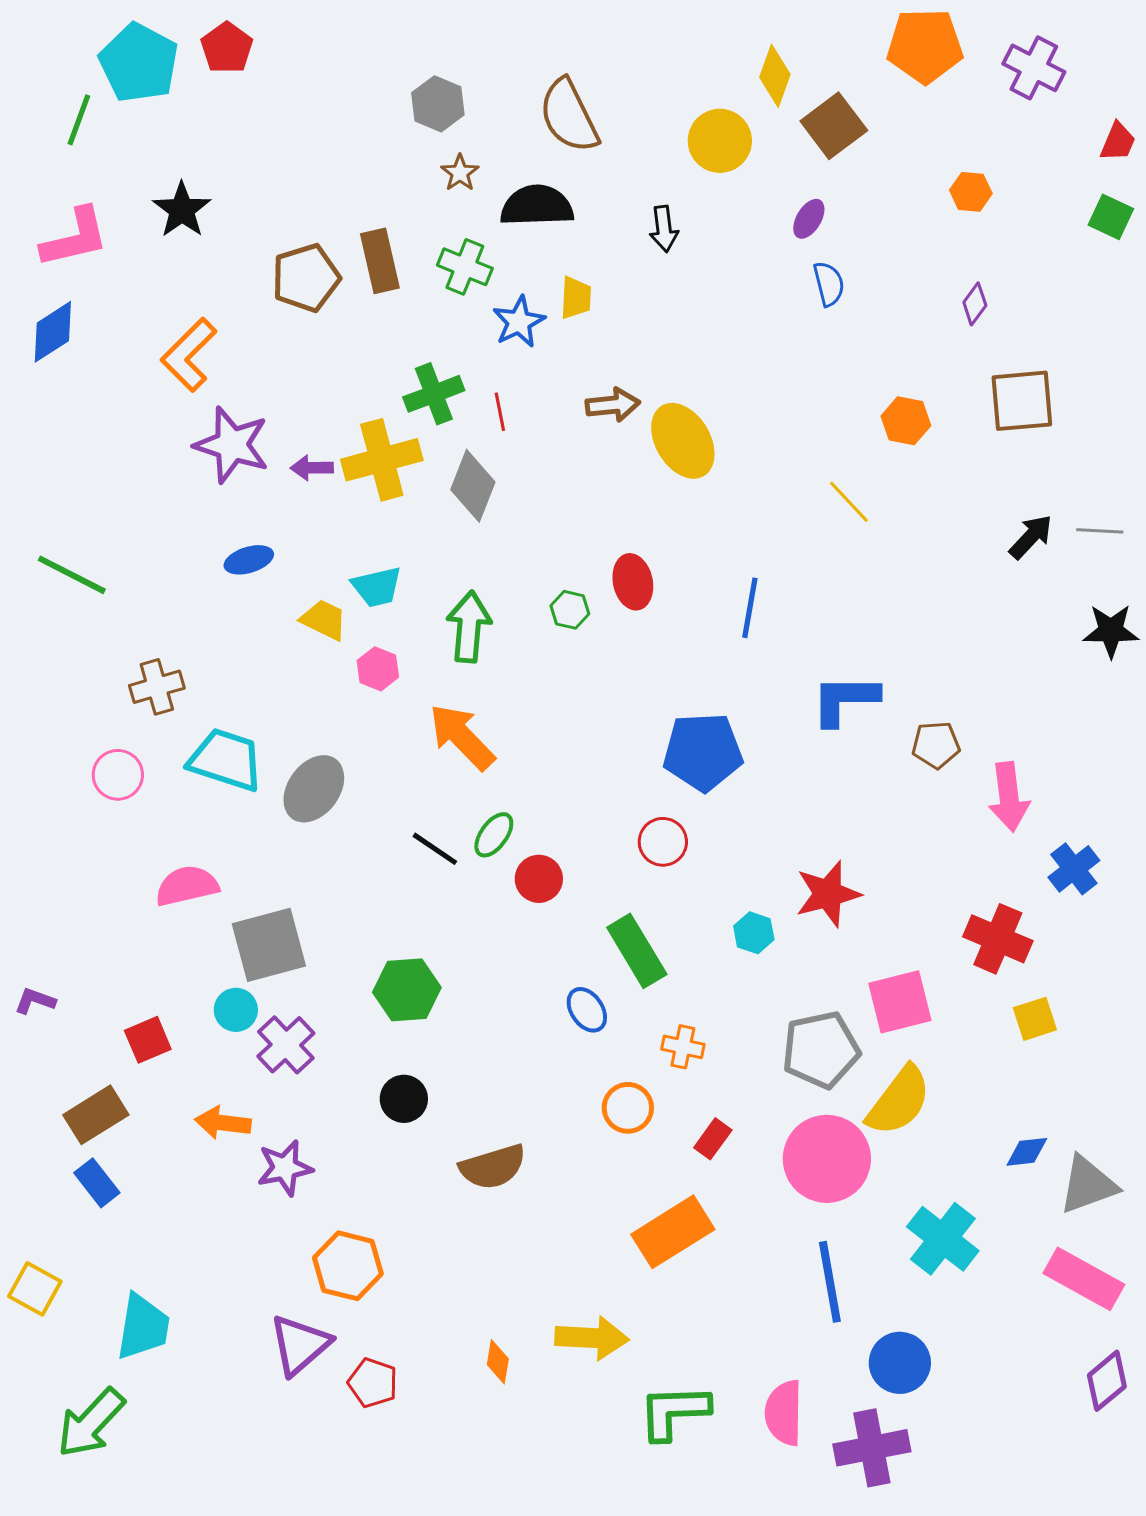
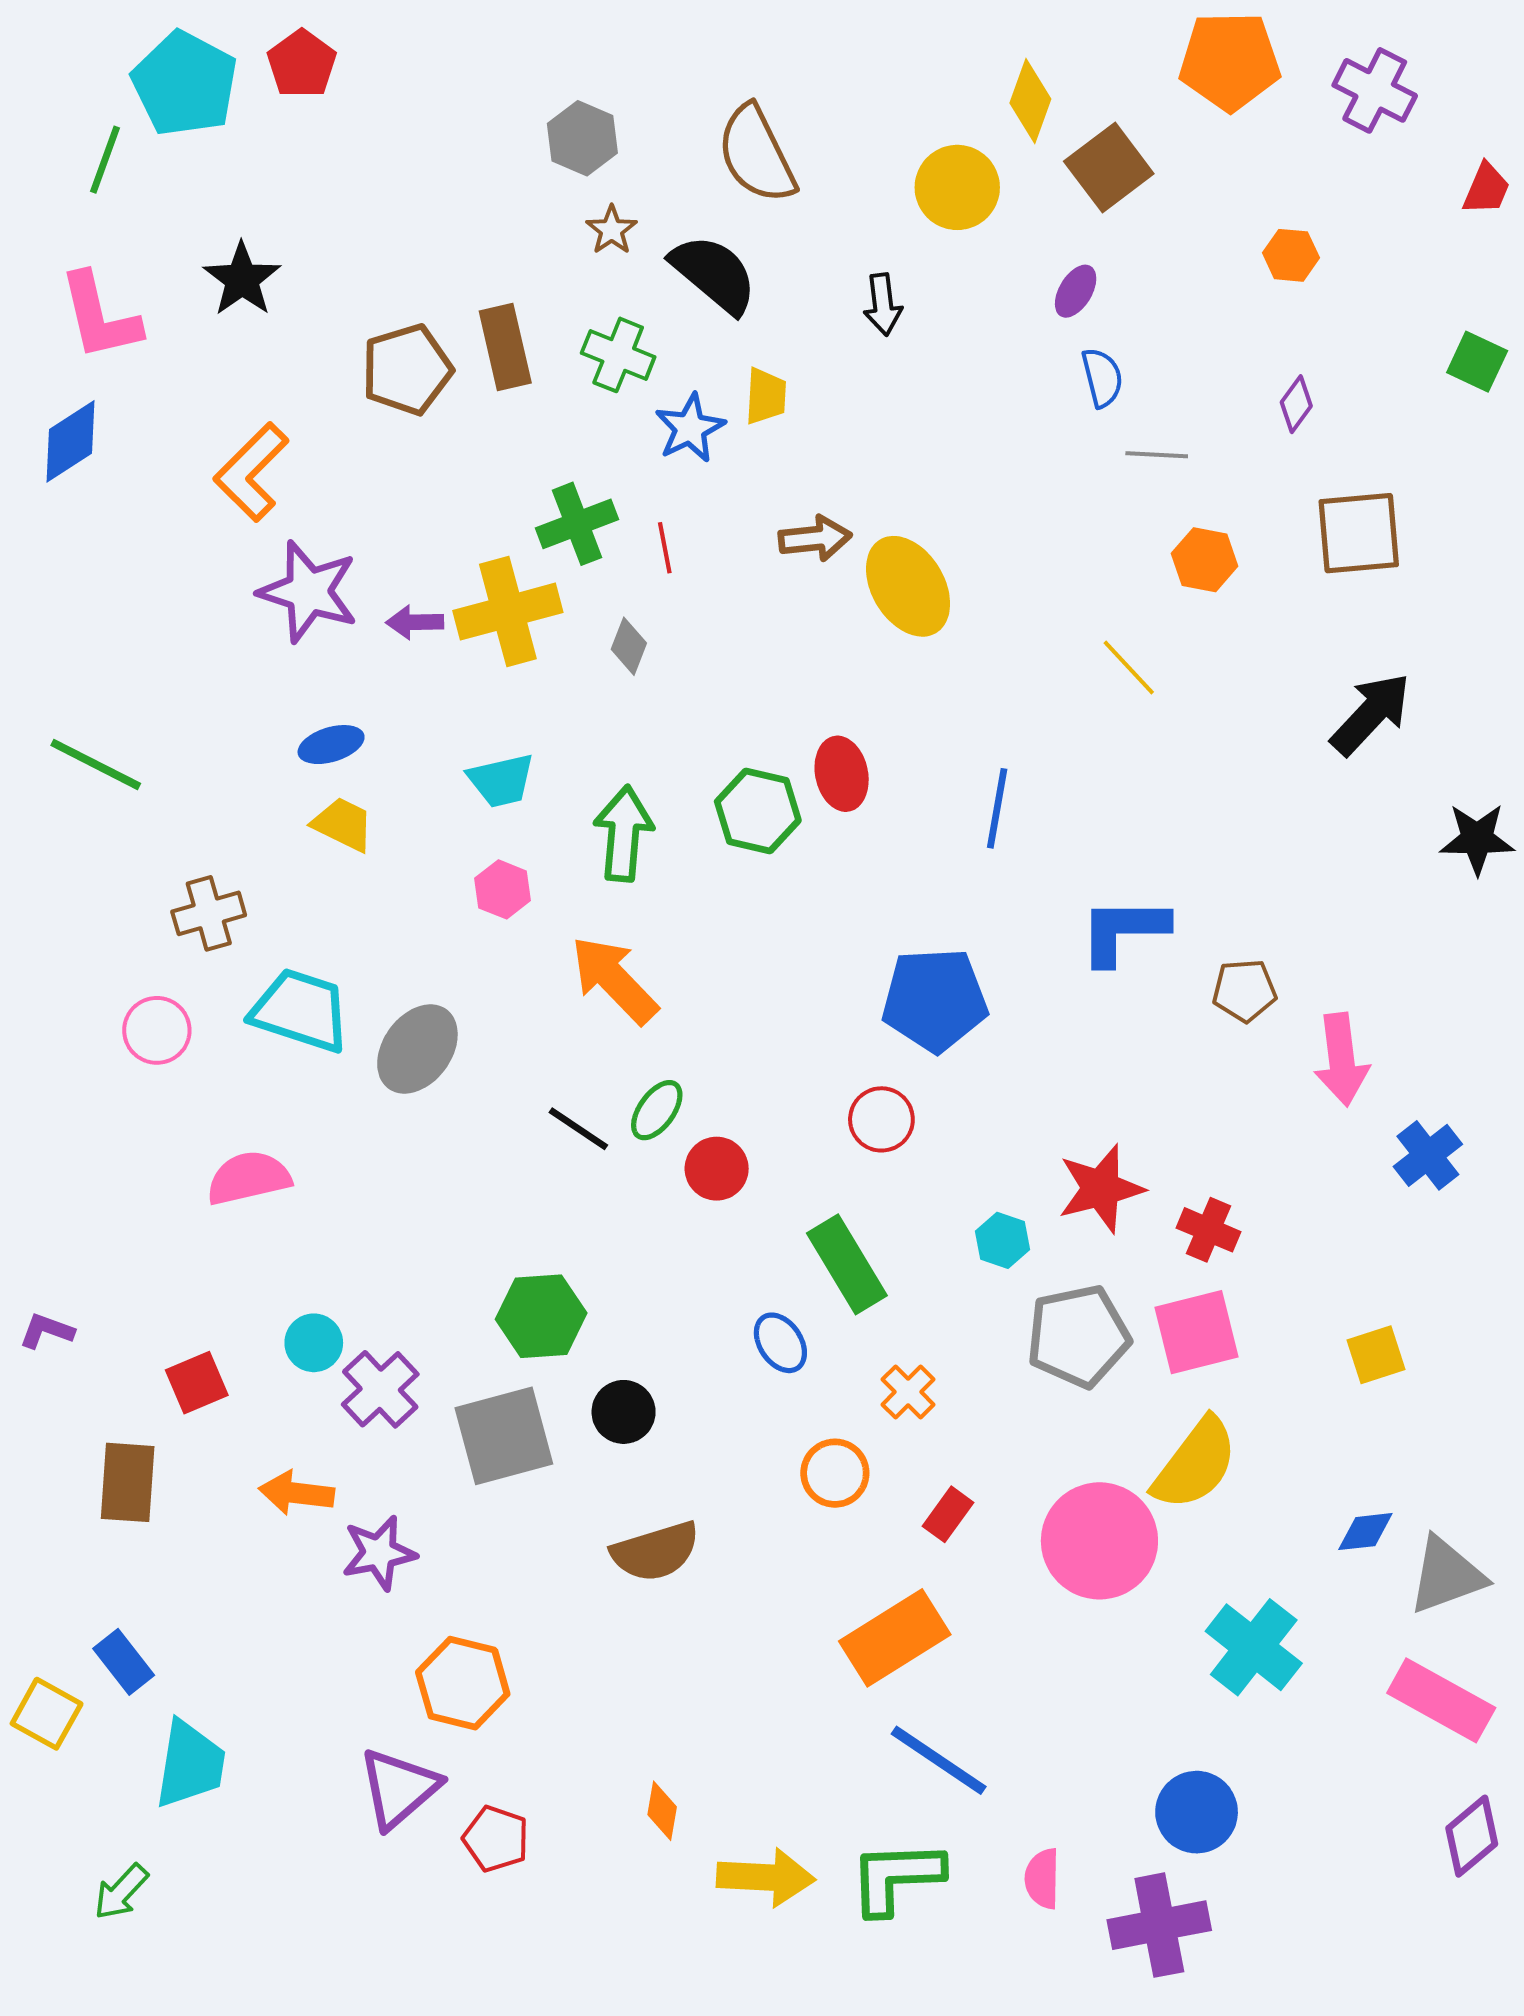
black semicircle: (537, 206) -> (714, 274), turned 42
green square: (1111, 217) -> (1477, 362), moved
pink L-shape: (75, 238) -> (100, 316), turned 90
gray diamond: (473, 486) -> (629, 646), size x0.6
gray line: (1100, 531) -> (1157, 455), moved
black arrow: (1031, 537) -> (1371, 714), size x1.4
green hexagon: (570, 610) -> (758, 811), size x1.6
yellow trapezoid: (324, 620) -> (343, 824), moved
red cross: (998, 939) -> (1209, 1230), moved, size x0.7
gray square: (269, 945) -> (504, 1436), moved
orange cross: (683, 1047) -> (908, 1392), turned 33
gray pentagon: (821, 1050) -> (1078, 1336), moved
black circle: (404, 1099) -> (624, 1412), moved
brown rectangle: (96, 1115) -> (128, 1482), turned -54
blue rectangle: (97, 1183) -> (124, 1662), moved
blue line: (830, 1282) -> (939, 1760), moved, turned -46
yellow arrow: (592, 1338) -> (766, 1877), moved
pink semicircle: (784, 1413) -> (1042, 1879), size x0.7
green arrow: (91, 1423) -> (121, 1892), size x0.6

